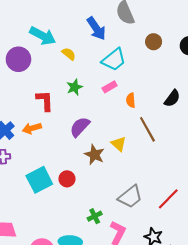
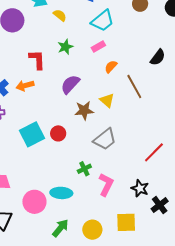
orange semicircle: (131, 100) -> (111, 67), moved, turned 48
brown star: (94, 155) -> (84, 111), turned -30
gray trapezoid: (130, 197) -> (105, 139), moved

